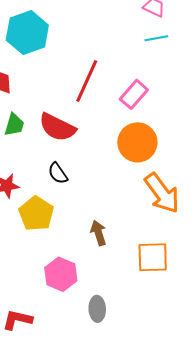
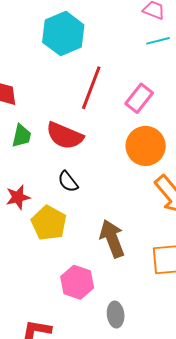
cyan hexagon: (27, 33) -> (63, 34), moved
brown arrow: (98, 233) -> (112, 239), size x1.5

